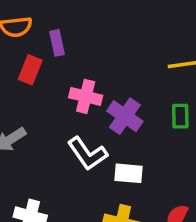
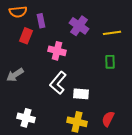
purple cross: (125, 116) -> (79, 26), moved
white L-shape: (87, 154) -> (58, 83), turned 75

